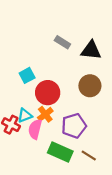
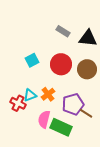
red circle: (48, 93) -> (61, 64), moved
pink semicircle: (35, 129) -> (44, 119), moved
brown line: (89, 155) -> (86, 113), moved

